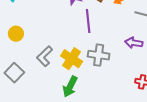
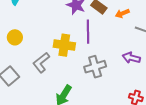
gray cross: (99, 55) -> (95, 67), turned -30
yellow cross: (72, 59) -> (64, 45), moved, turned -30

